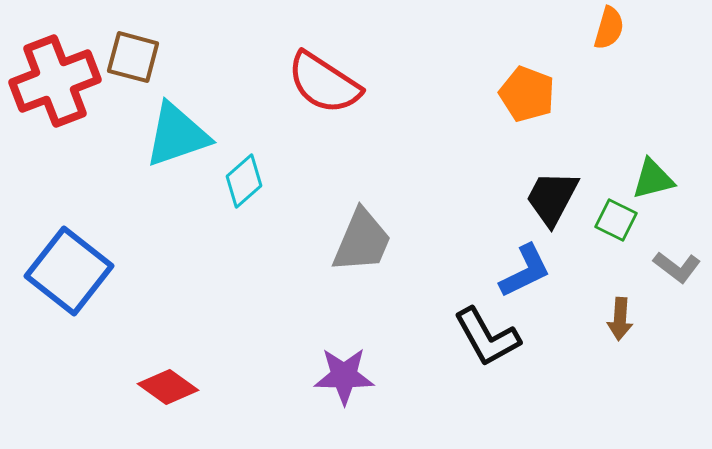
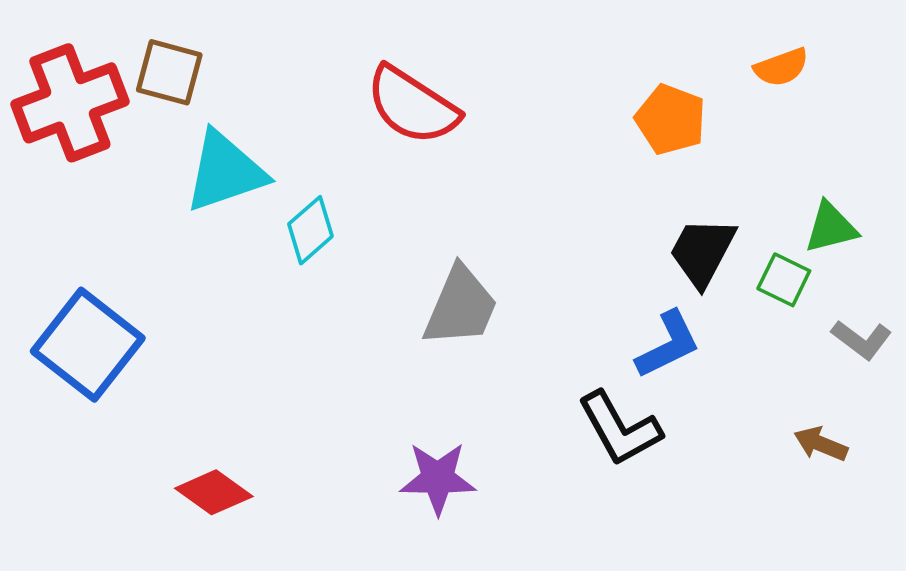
orange semicircle: (609, 28) -> (781, 67), moved, turned 54
brown arrow: (620, 319) -> (821, 444), moved, turned 108

